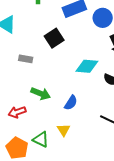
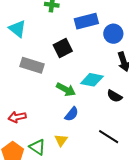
gray rectangle: (26, 59) -> (32, 65), size x1.6
green arrow: (41, 93) -> (66, 89), moved

